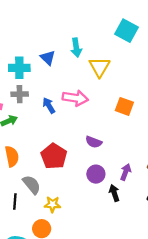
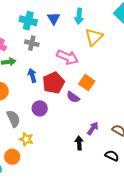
gray cross: (20, 94) -> (32, 43), moved
blue arrow: (49, 105) -> (32, 75), moved
orange square: (124, 106) -> (87, 82), moved
red pentagon: (54, 156) -> (54, 83), moved
purple circle: (96, 174) -> (40, 108), moved

